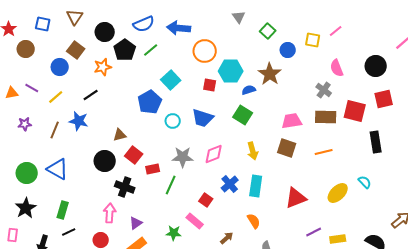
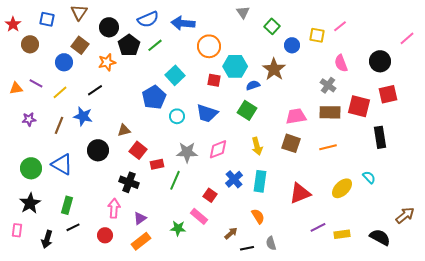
black circle: (105, 161) -> (98, 150), moved

